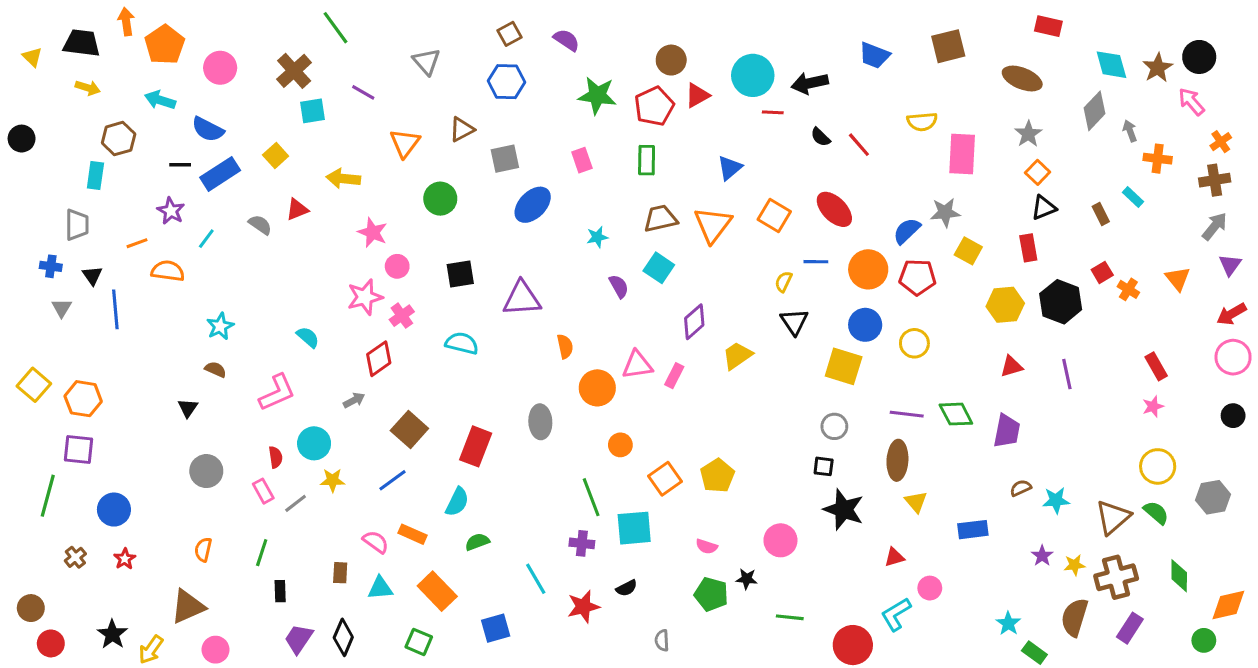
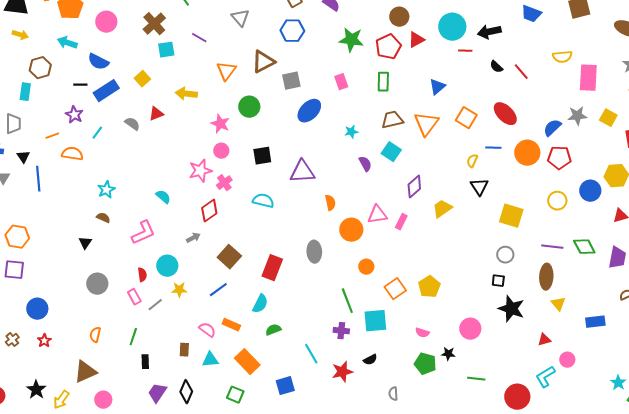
brown triangle: (462, 129) -> (263, 62), size x1.4
pink star: (373, 232) -> (220, 124), moved
yellow square: (968, 251) -> (608, 118), moved
blue circle: (865, 325) -> (590, 191), moved

